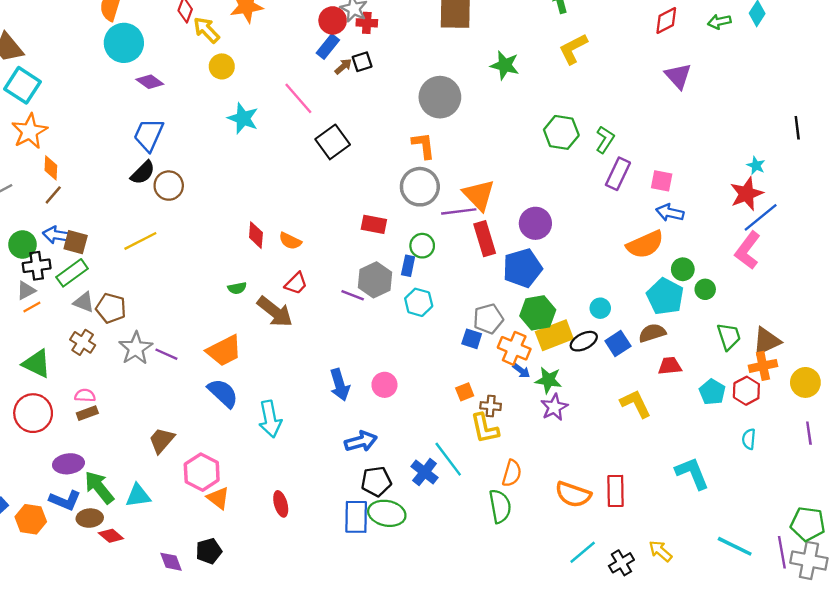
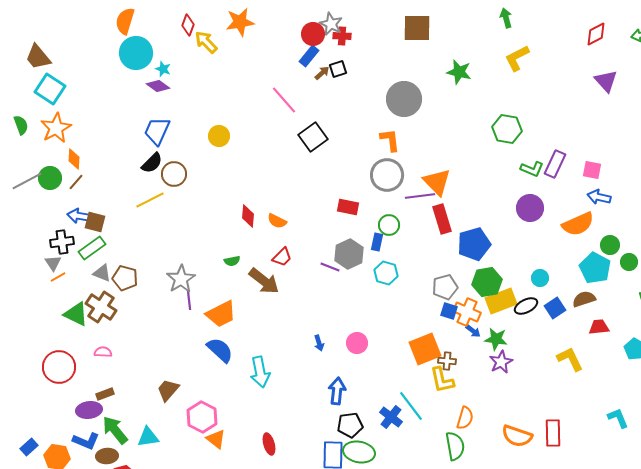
yellow circle: (222, 66) -> (219, 136), moved
cyan star: (243, 118) -> (163, 69), moved, size x0.6
green L-shape: (605, 140) -> (532, 169), moved, turned 80
purple circle: (535, 223) -> (530, 208), moved
yellow line: (140, 241) -> (150, 200), moved
green circle: (22, 244) -> (50, 178), moved
gray triangle: (26, 290) -> (53, 263), turned -36
blue square: (472, 339) -> (449, 311), moved
brown cross: (83, 342) -> (101, 307), size x1.4
gray star: (136, 348) -> (181, 279), moved
purple line: (166, 354) -> (189, 300), moved, turned 60
green triangle: (37, 364) -> (76, 314), moved
blue arrow: (340, 385) -> (319, 343), size x0.6
orange square: (465, 392) -> (425, 349), size x2.0
brown rectangle: (87, 413) -> (105, 394), moved
blue arrow: (361, 441) -> (337, 391), turned -68
cyan L-shape: (692, 473) -> (618, 418), size x0.7

